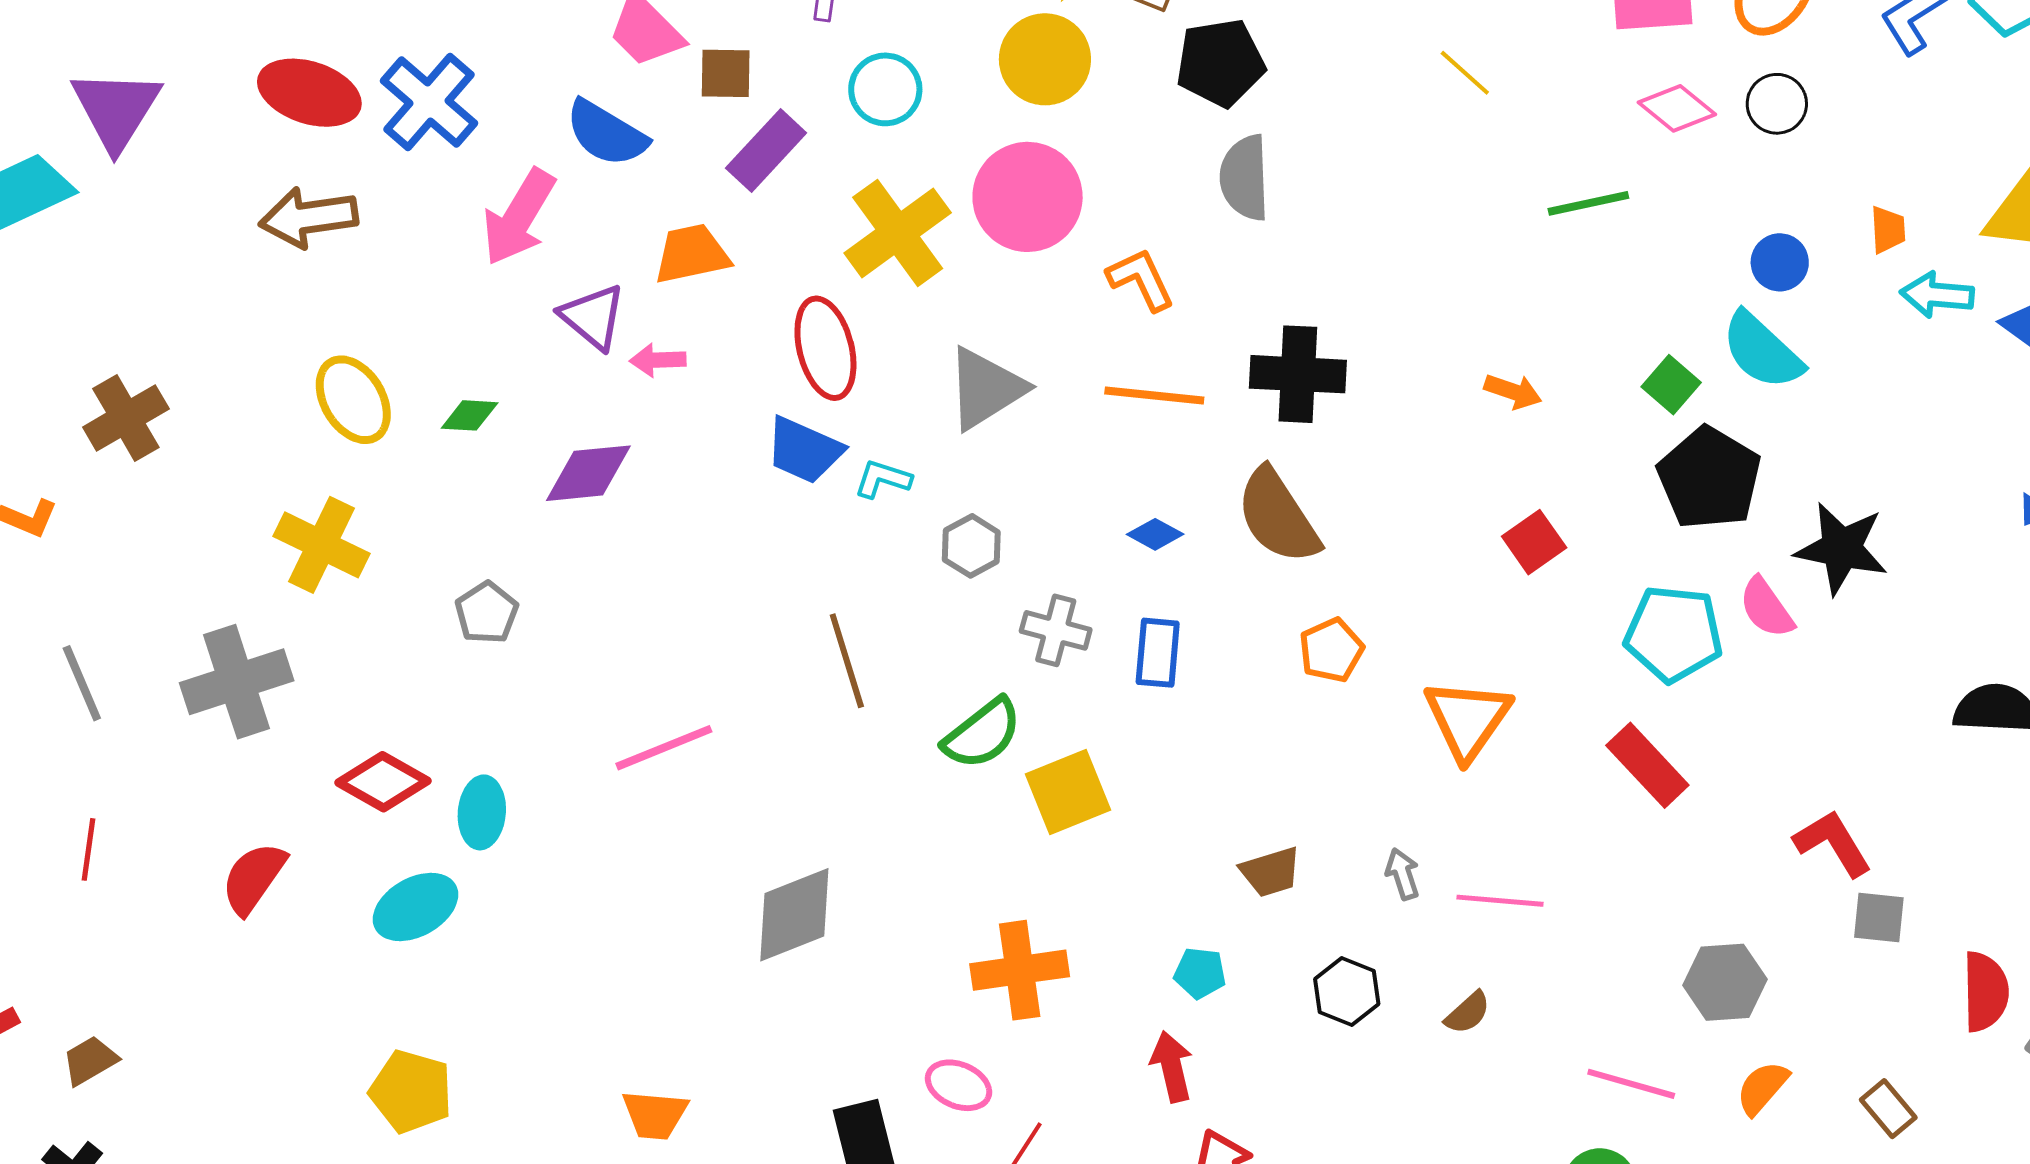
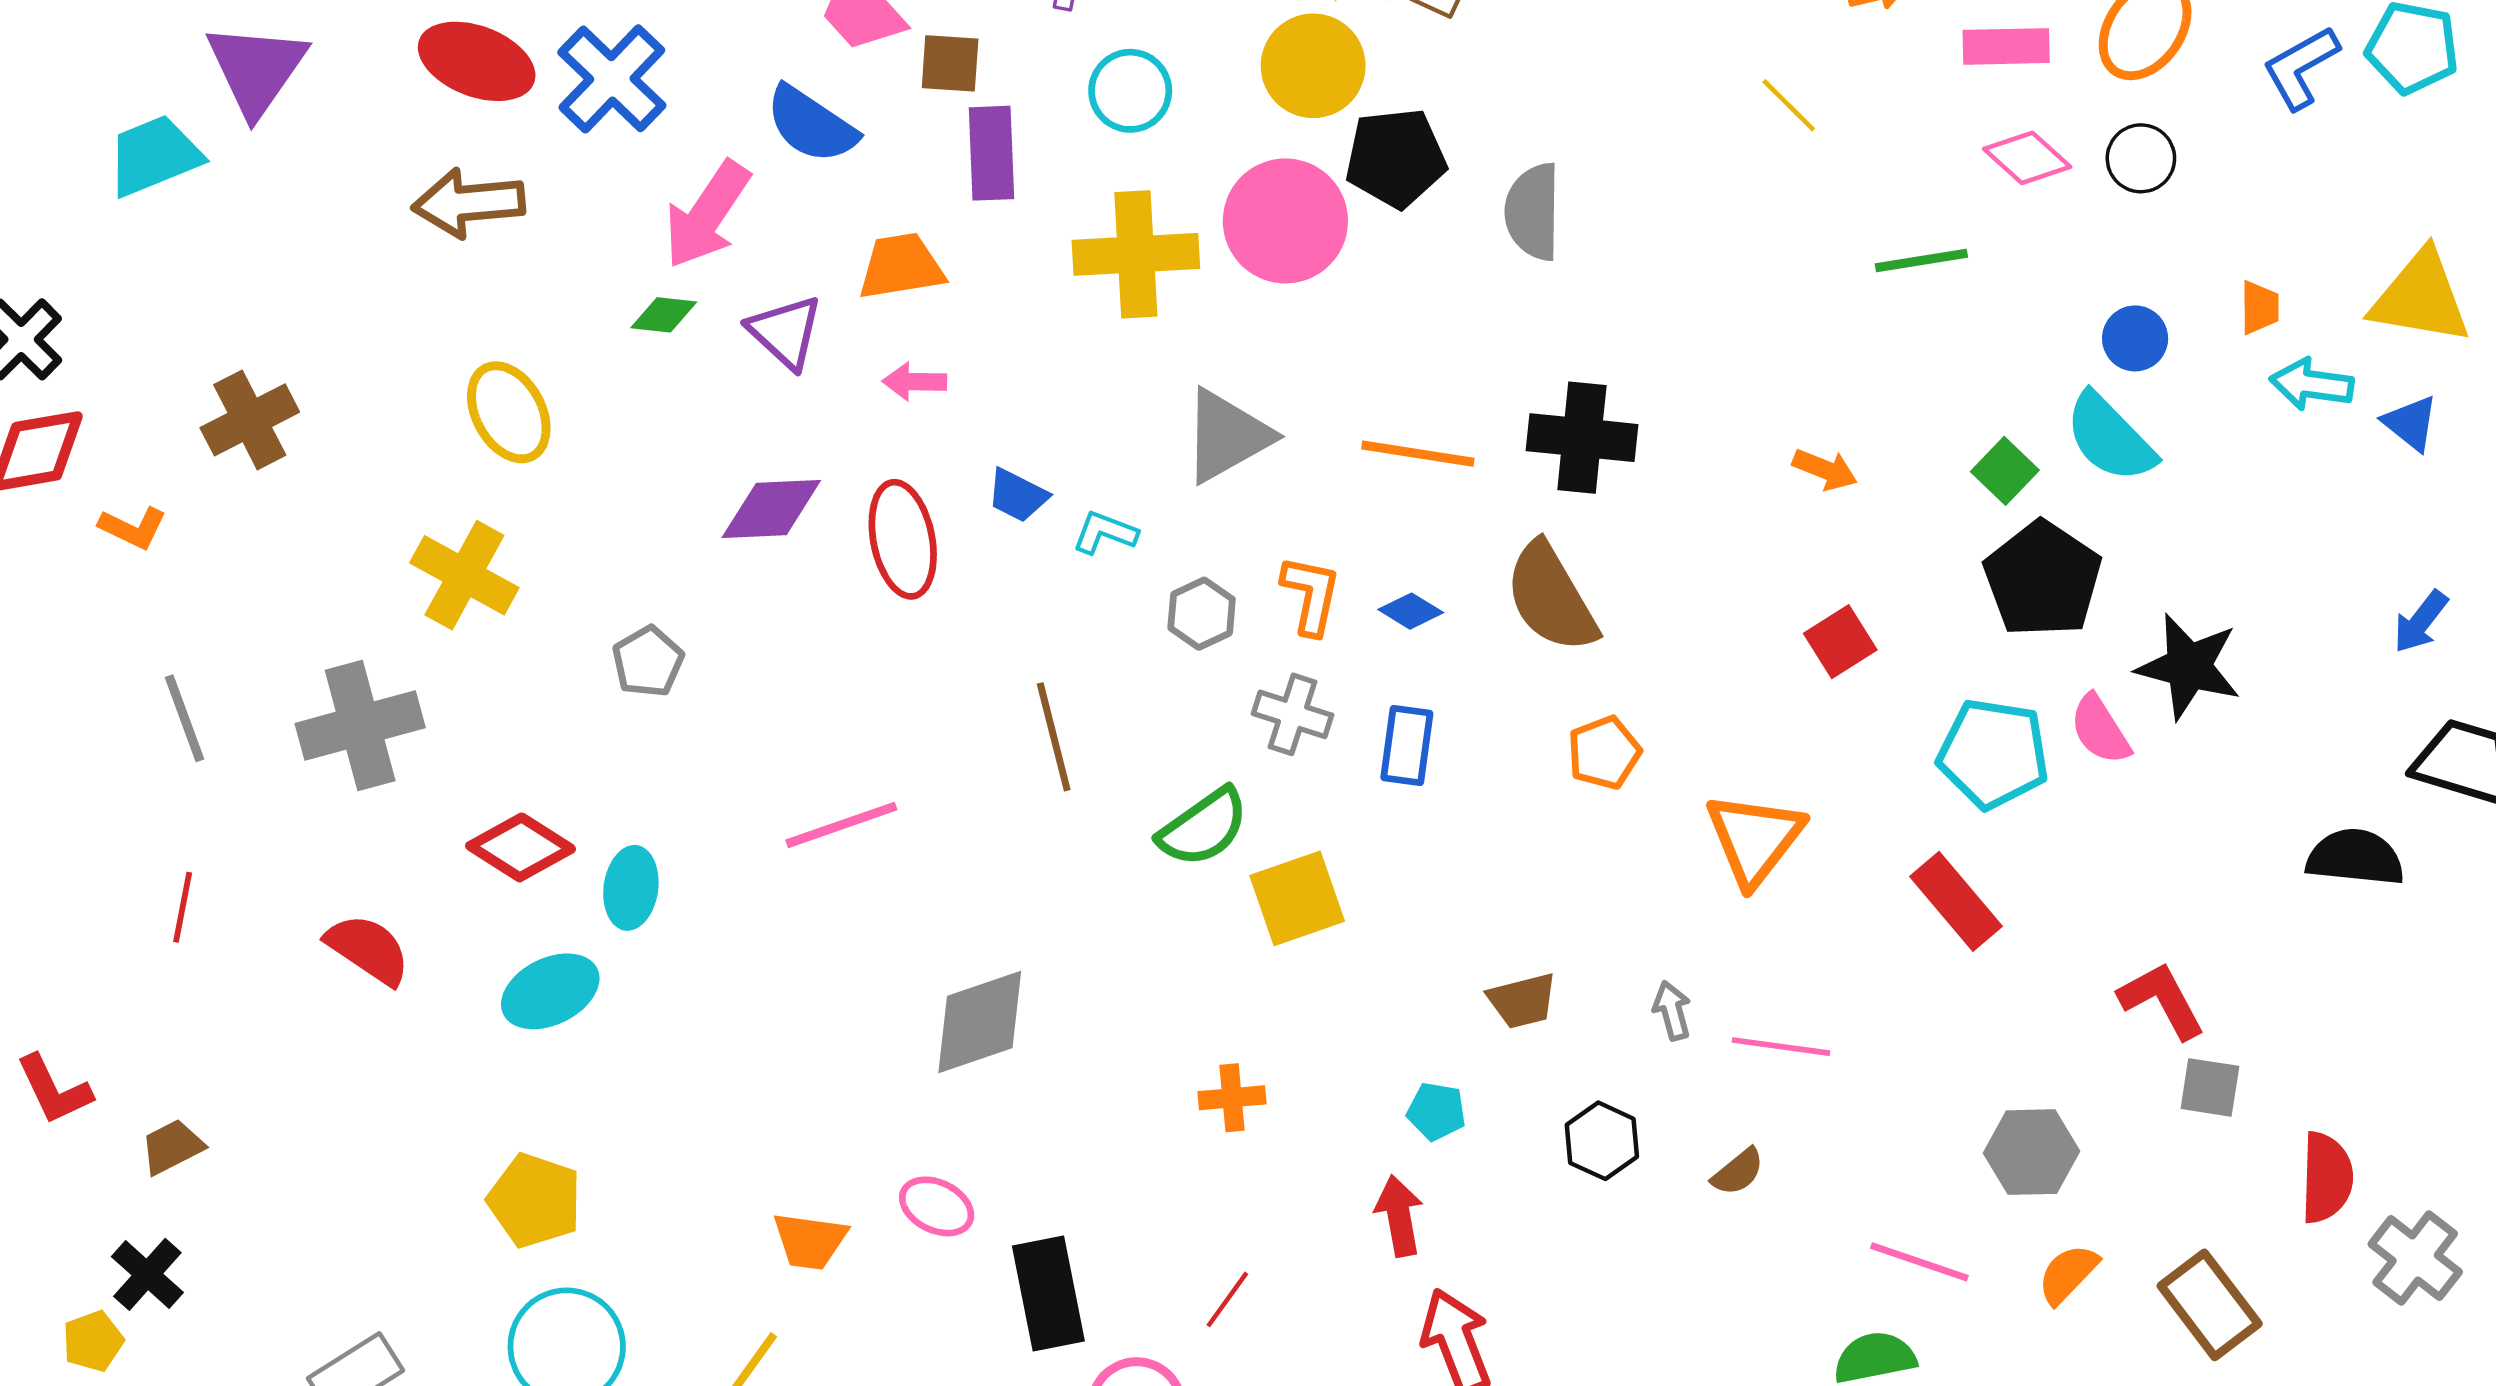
black pentagon: (1220, 63) -> (1396, 158), moved
purple rectangle: (766, 150) -> (991, 153), turned -48
yellow cross: (898, 233) -> (1136, 254), turned 30
orange L-shape: (1141, 279) -> (1311, 595), moved, turned 34
red ellipse: (825, 348) -> (903, 539), moved
pink arrow: (658, 360) -> (914, 382), moved
green diamond: (470, 415) -> (664, 315), moved
blue trapezoid: (804, 450) -> (1017, 495), size x0.7
red semicircle: (254, 878) -> (368, 949), turned 86
orange cross: (1020, 970) -> (1232, 1098), size x0.6
pink ellipse: (959, 1085) -> (937, 1206), moved
brown rectangle: (1888, 1109) -> (2210, 1305), size x1.6

